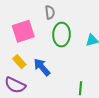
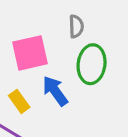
blue arrow: (42, 67) -> (55, 91), moved

